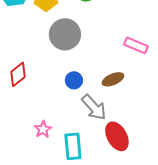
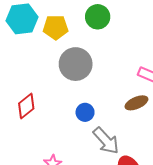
brown ellipse: (113, 79) -> (136, 103), moved

